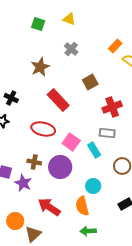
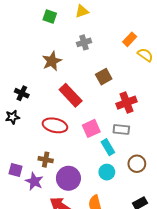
yellow triangle: (69, 19) -> (82, 11), turned -40
gray cross: (71, 49) -> (84, 42), turned 32
pink square: (71, 142) -> (91, 128), moved, turned 30
purple circle: (60, 167) -> (68, 178), moved
cyan circle: (93, 186) -> (107, 172), moved

